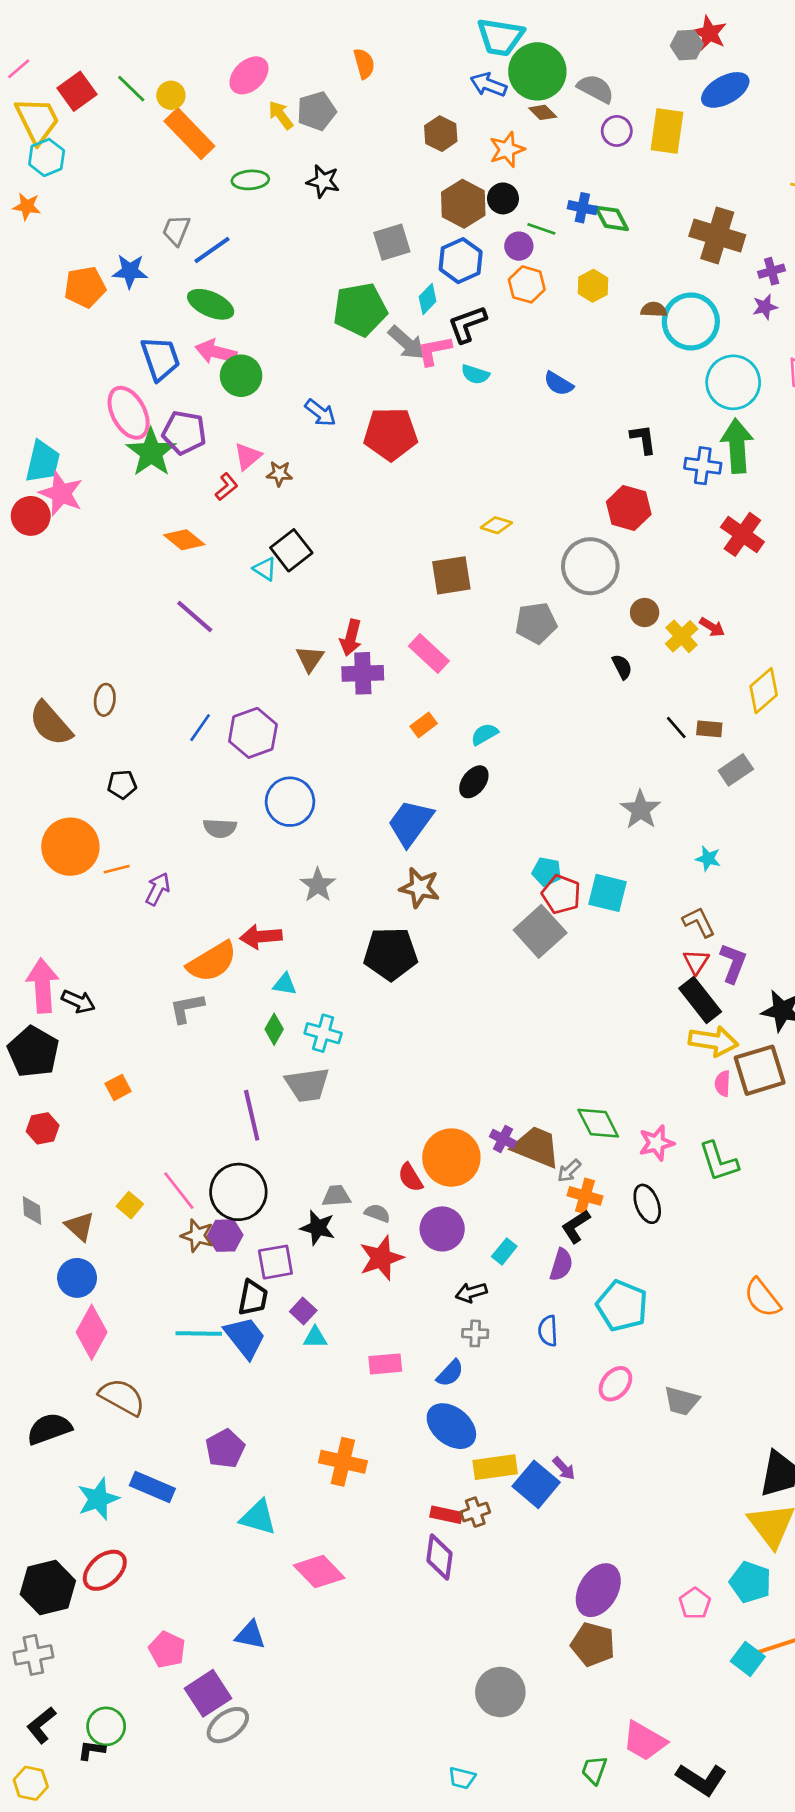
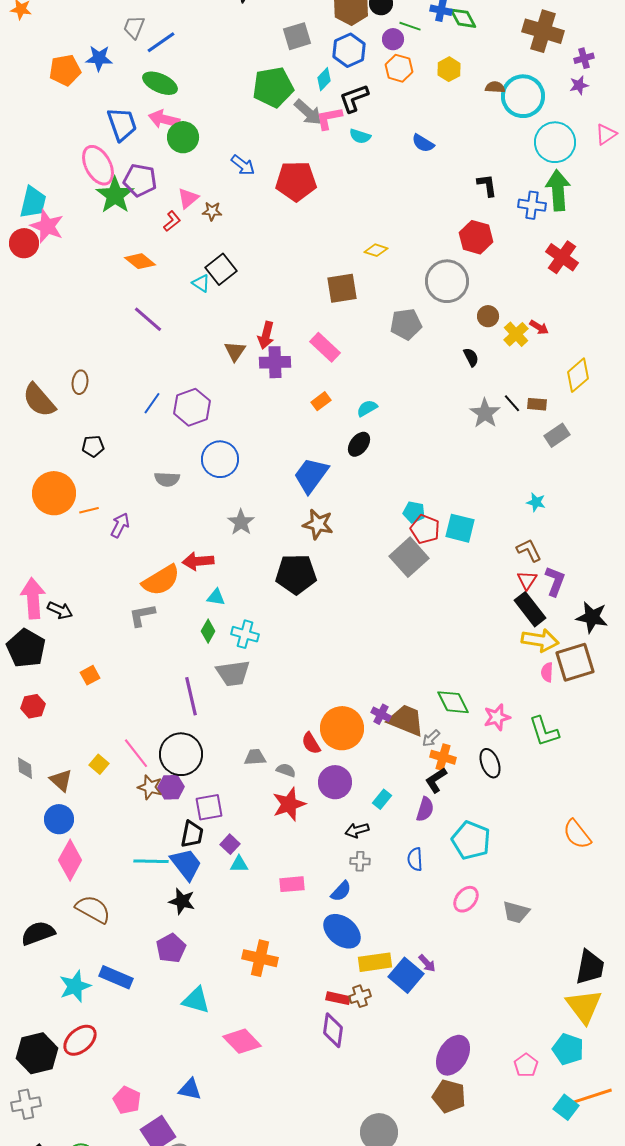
gray star: (641, 810) -> (485, 413), moved
black star: (318, 1228) -> (182, 901), moved

